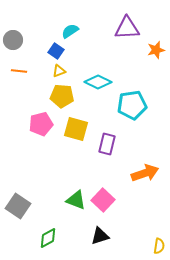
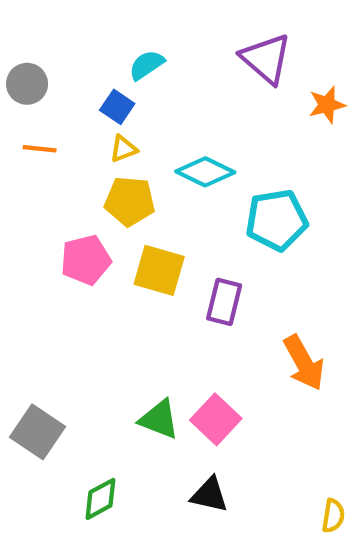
purple triangle: (127, 28) -> (266, 59), turned 44
orange arrow: (145, 173) -> (304, 363), turned 80
black triangle: (100, 236) -> (209, 495), turned 30

